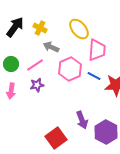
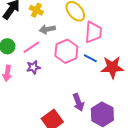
gray arrow: (51, 47) -> (47, 29), turned -35

